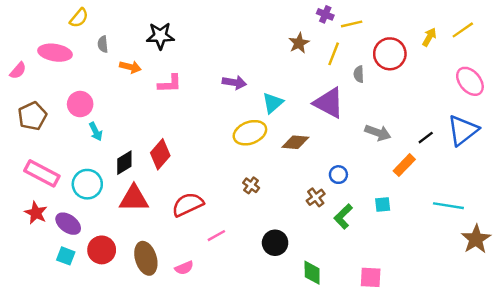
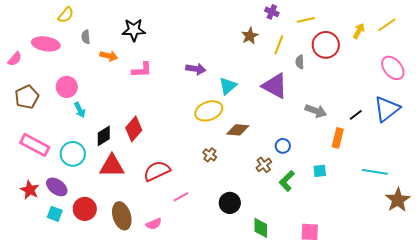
yellow line: (352, 24) -> (306, 20), moved
brown diamond: (295, 142) -> (238, 130), moved
orange rectangle: (404, 165) -> (338, 138), turned -30
red star: (36, 213) -> (30, 190), moved

